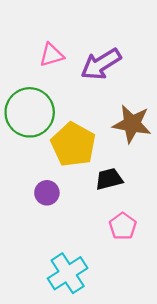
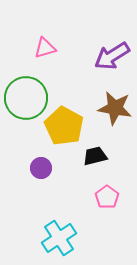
purple arrow: (101, 64) -> (112, 56), moved

